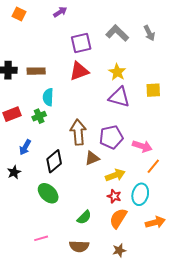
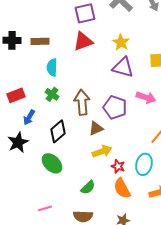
red rectangle: (12, 114) -> (16, 95), moved
green cross: (39, 116) -> (52, 94), moved, turned -32
purple pentagon: (111, 137) -> (115, 107), turned 30
pink arrow: (142, 146) -> (146, 97), moved
black star: (14, 172) -> (18, 142), size x1.5
yellow arrow: (115, 175) -> (102, 151), moved
orange semicircle: (118, 218) -> (122, 188), turned -60

